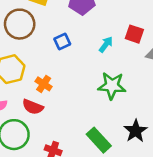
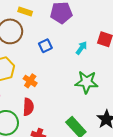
red semicircle: (33, 107) -> (28, 107), moved, turned -108

